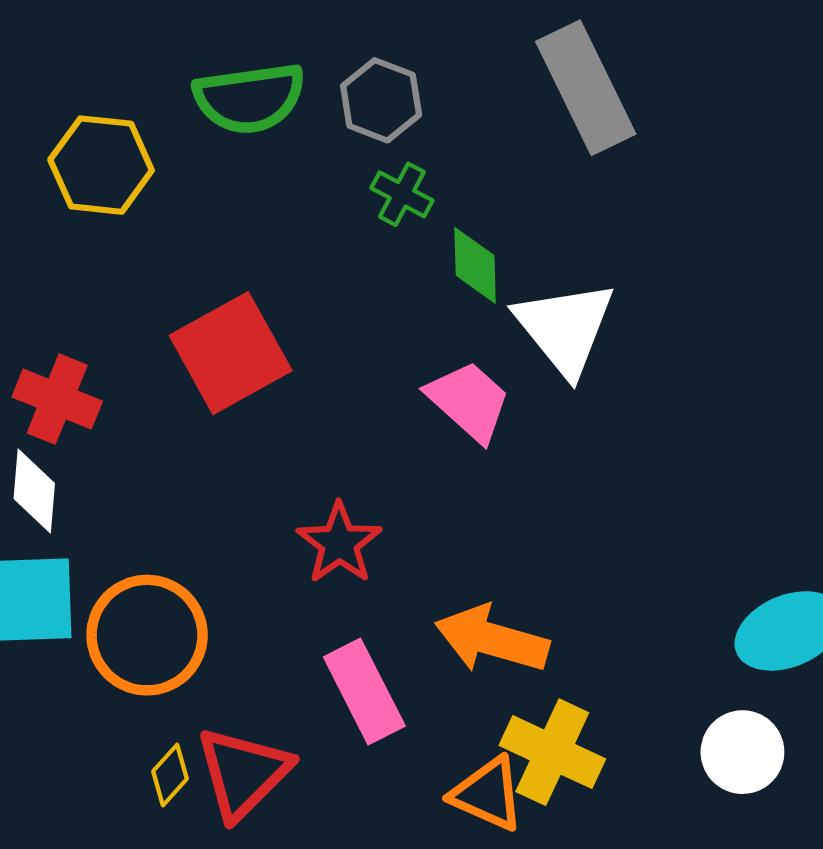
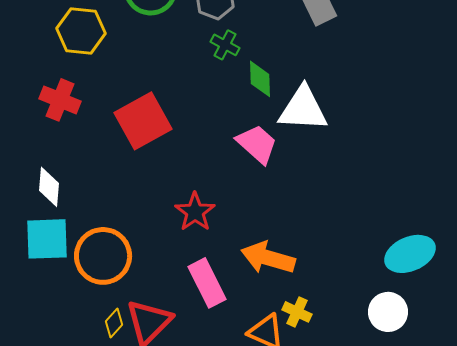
white triangle: (565, 328) -> (303, 109), turned -48
red cross: (57, 399) -> (60, 100), moved
yellow cross: (552, 752) -> (297, 312), size x0.6

